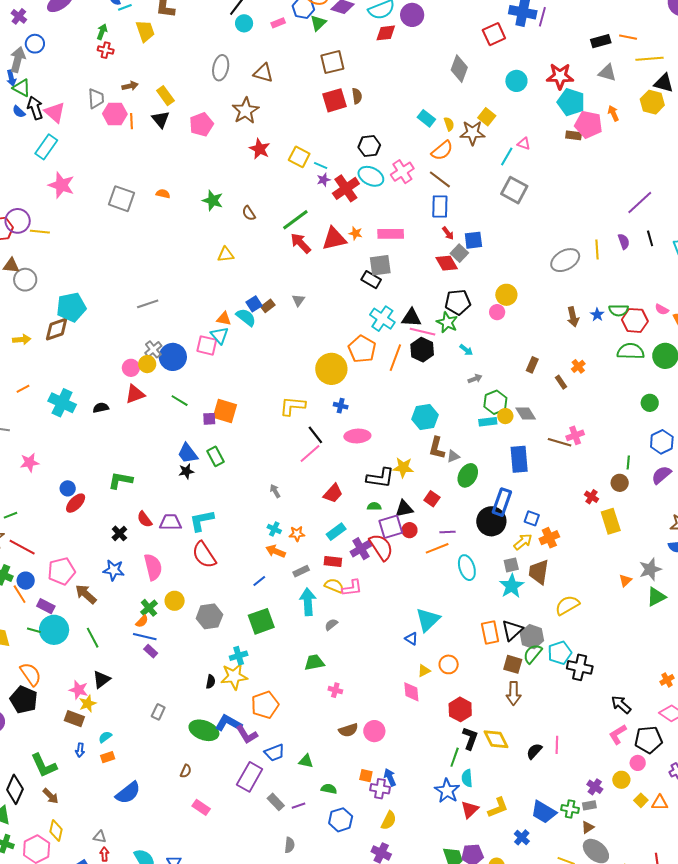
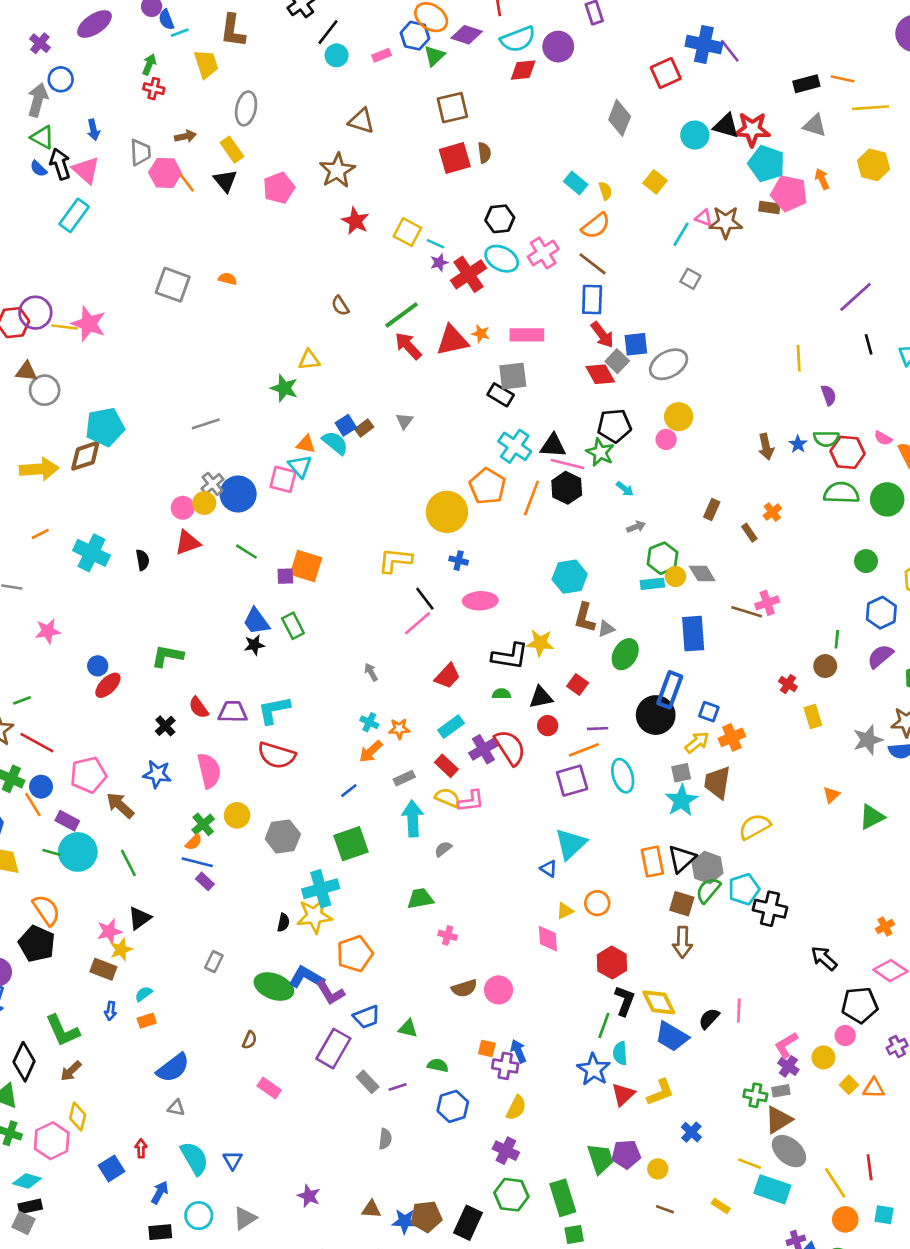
purple line: (542, 17) -> (730, 51), turned -54
gray ellipse: (221, 68) -> (246, 108), moved
blue arrow: (11, 78) -> (93, 130), moved
black triangle: (664, 83) -> (726, 126), moved
orange line: (131, 121) -> (187, 183), turned -35
brown star: (472, 133) -> (726, 222), moved
pink star: (61, 185) -> (89, 324), moved
gray square: (514, 190) -> (690, 279), size x0.6
green star: (213, 200) -> (284, 388), moved
red arrow: (448, 233) -> (602, 335), size x1.5
purple semicircle: (624, 241) -> (829, 395), moved
gray ellipse: (565, 260) -> (669, 364), moved
yellow arrow: (22, 340) -> (39, 469), size x1.6
black semicircle: (101, 408) -> (142, 560), turned 91
yellow rectangle: (611, 521) -> (813, 717), size x0.7
purple square: (391, 527) -> (572, 781), moved
orange arrow: (276, 551) -> (371, 751), turned -66
red semicircle: (204, 555) -> (277, 755), turned -40
red rectangle: (333, 562) -> (446, 766), turned 36
gray star: (650, 569) -> (868, 740), moved
cyan cross: (239, 656) -> (321, 889), size x1.5
pink star: (79, 690) -> (109, 931), turned -30
pink L-shape: (618, 734) -> (786, 1045), moved
brown arrow: (51, 796) -> (71, 1071), turned 90
blue trapezoid: (544, 812) -> (672, 1037), moved
brown triangle: (588, 827) -> (778, 1120), size x1.6
gray triangle: (100, 837) -> (176, 1108), moved

